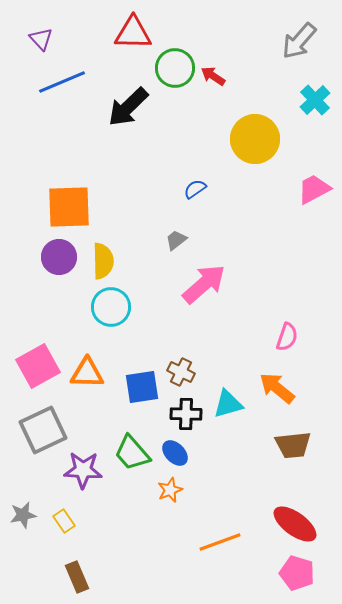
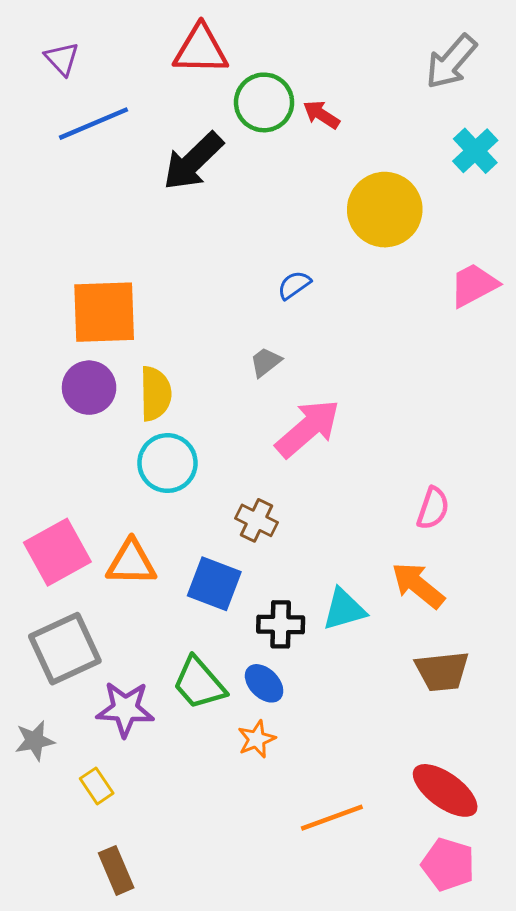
brown cross: (181, 372) -> (256, 520), moved
blue square: (142, 387) -> (214, 584), turned 30
gray star: (23, 515) -> (35, 741), moved

